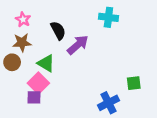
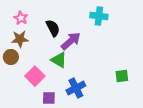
green triangle: (46, 63) -> (59, 60), moved
purple square: (34, 97) -> (49, 98), moved
blue cross: (108, 103) -> (76, 88), moved

